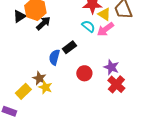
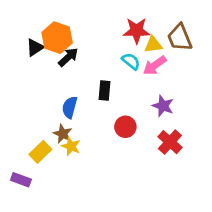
yellow triangle: (104, 14) -> (153, 45), turned -40
black rectangle: (69, 47) -> (104, 91), turned -48
blue semicircle: (54, 57) -> (70, 107), moved
purple star: (111, 67) -> (163, 106), moved

